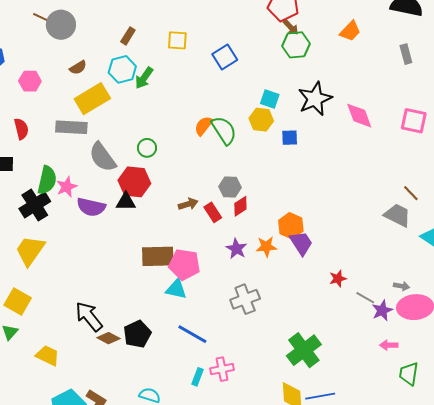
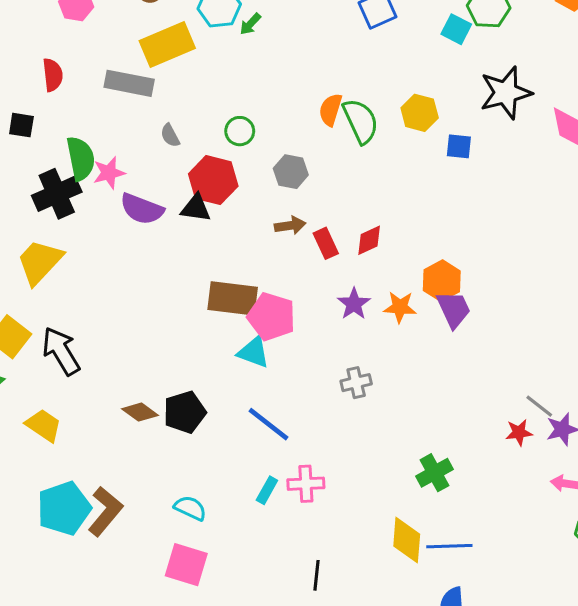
green arrow: (144, 78) -> (250, 24), size x0.7
cyan square: (270, 99) -> (456, 29), moved
orange semicircle: (204, 126) -> (331, 110), turned -30
gray semicircle: (103, 157) -> (170, 135), size x0.5
green semicircle: (47, 180) -> (81, 158), turned -32
gray hexagon: (230, 187) -> (291, 172), moved
red star: (338, 279) -> (519, 432), moved
gray cross: (245, 299) -> (356, 383), size x0.7
black arrow: (89, 316) -> (61, 351), moved
green cross: (304, 350) -> (434, 473), size x0.7

